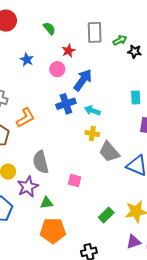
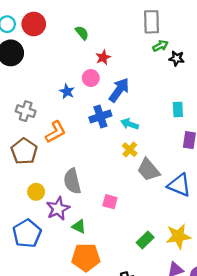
gray rectangle: (95, 32) -> (152, 22), moved
blue star: (27, 60) -> (67, 91), moved
yellow cross: (92, 134) -> (130, 150), turned 32
green triangle: (47, 203) -> (79, 227), turned 32

